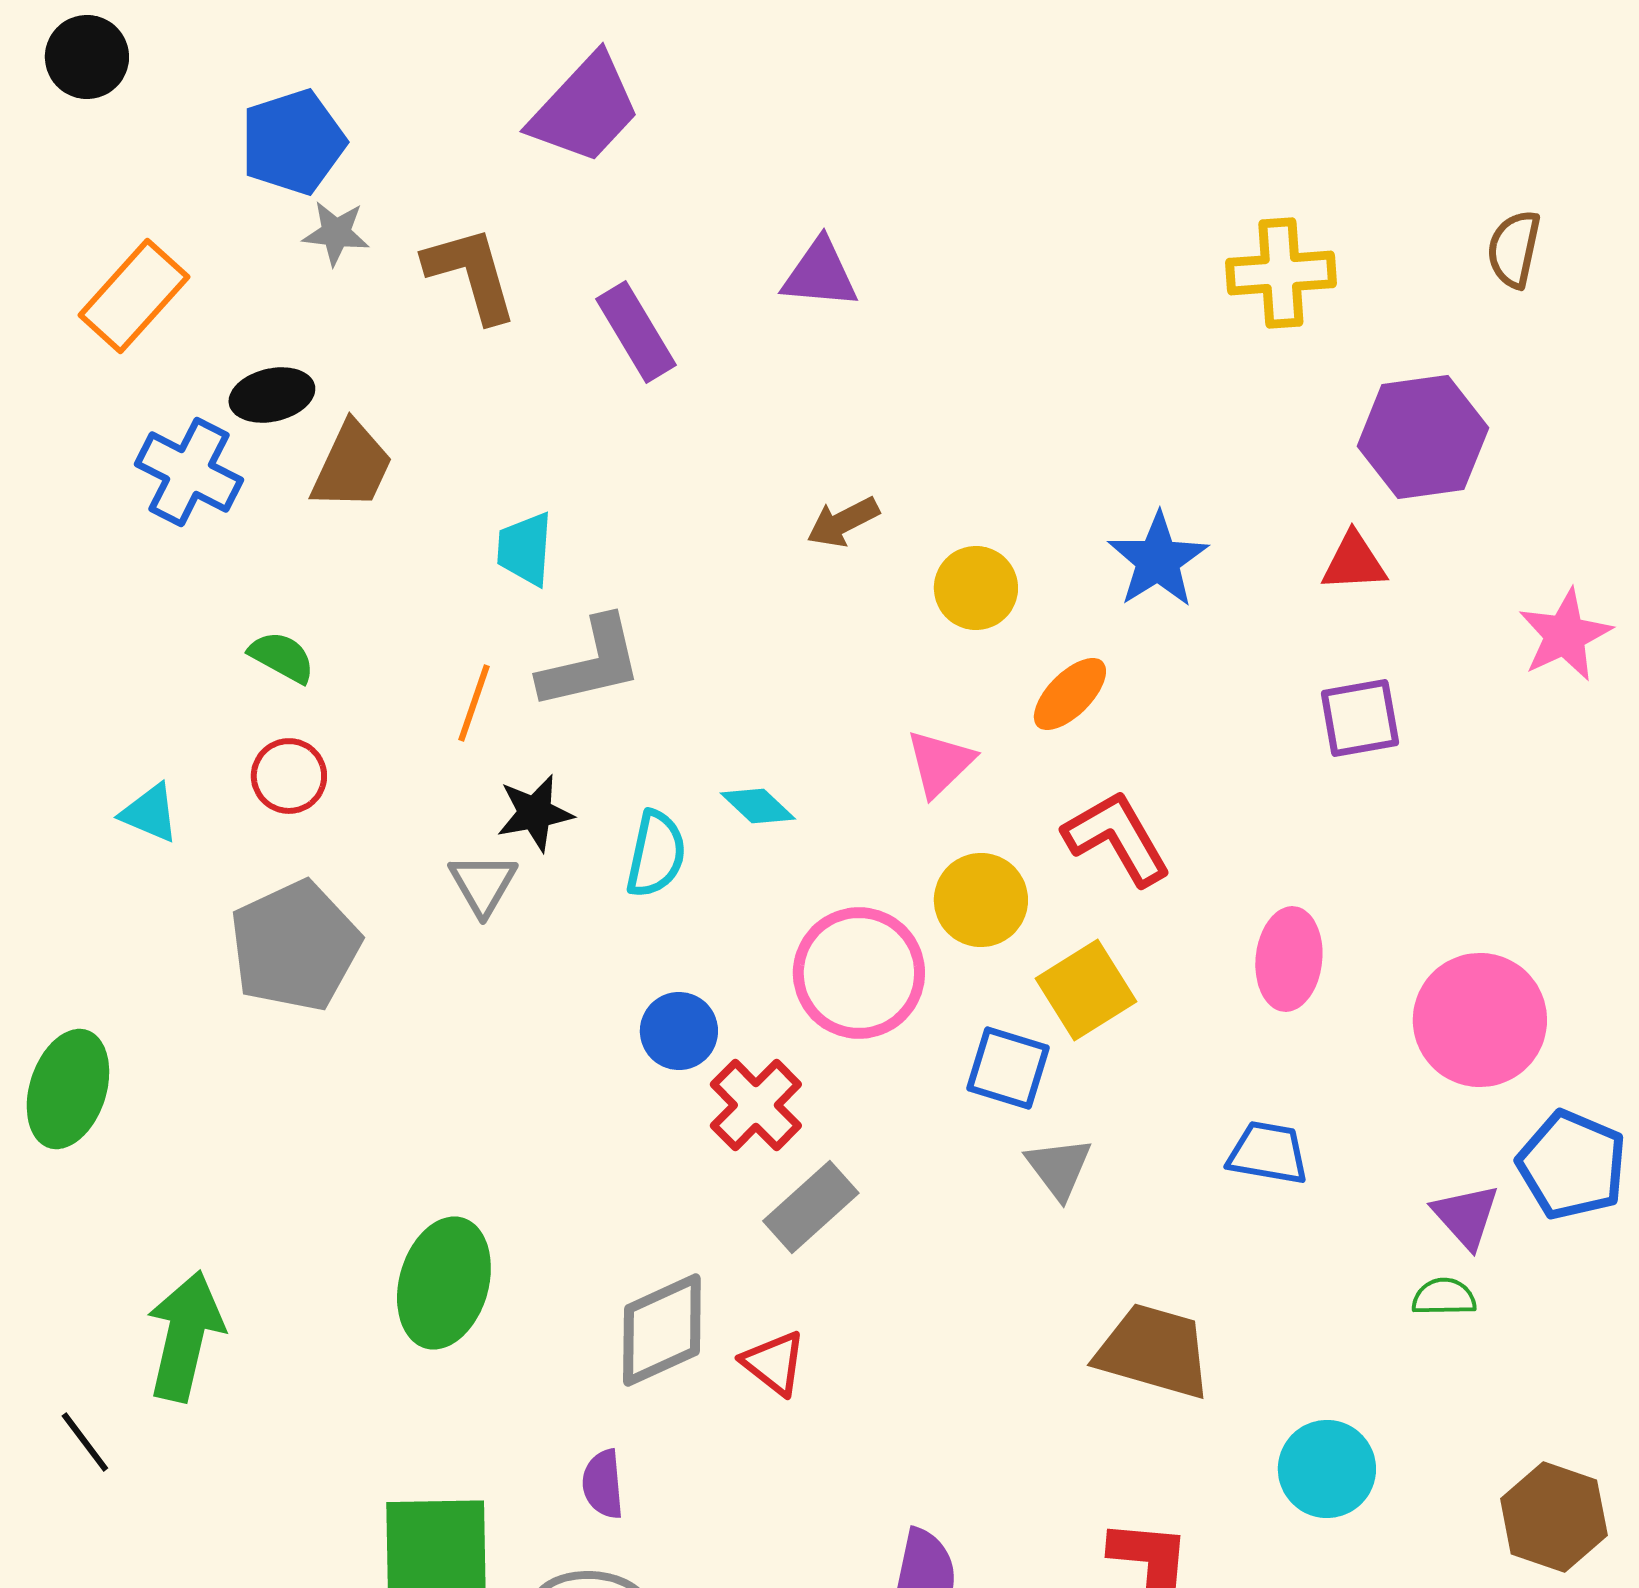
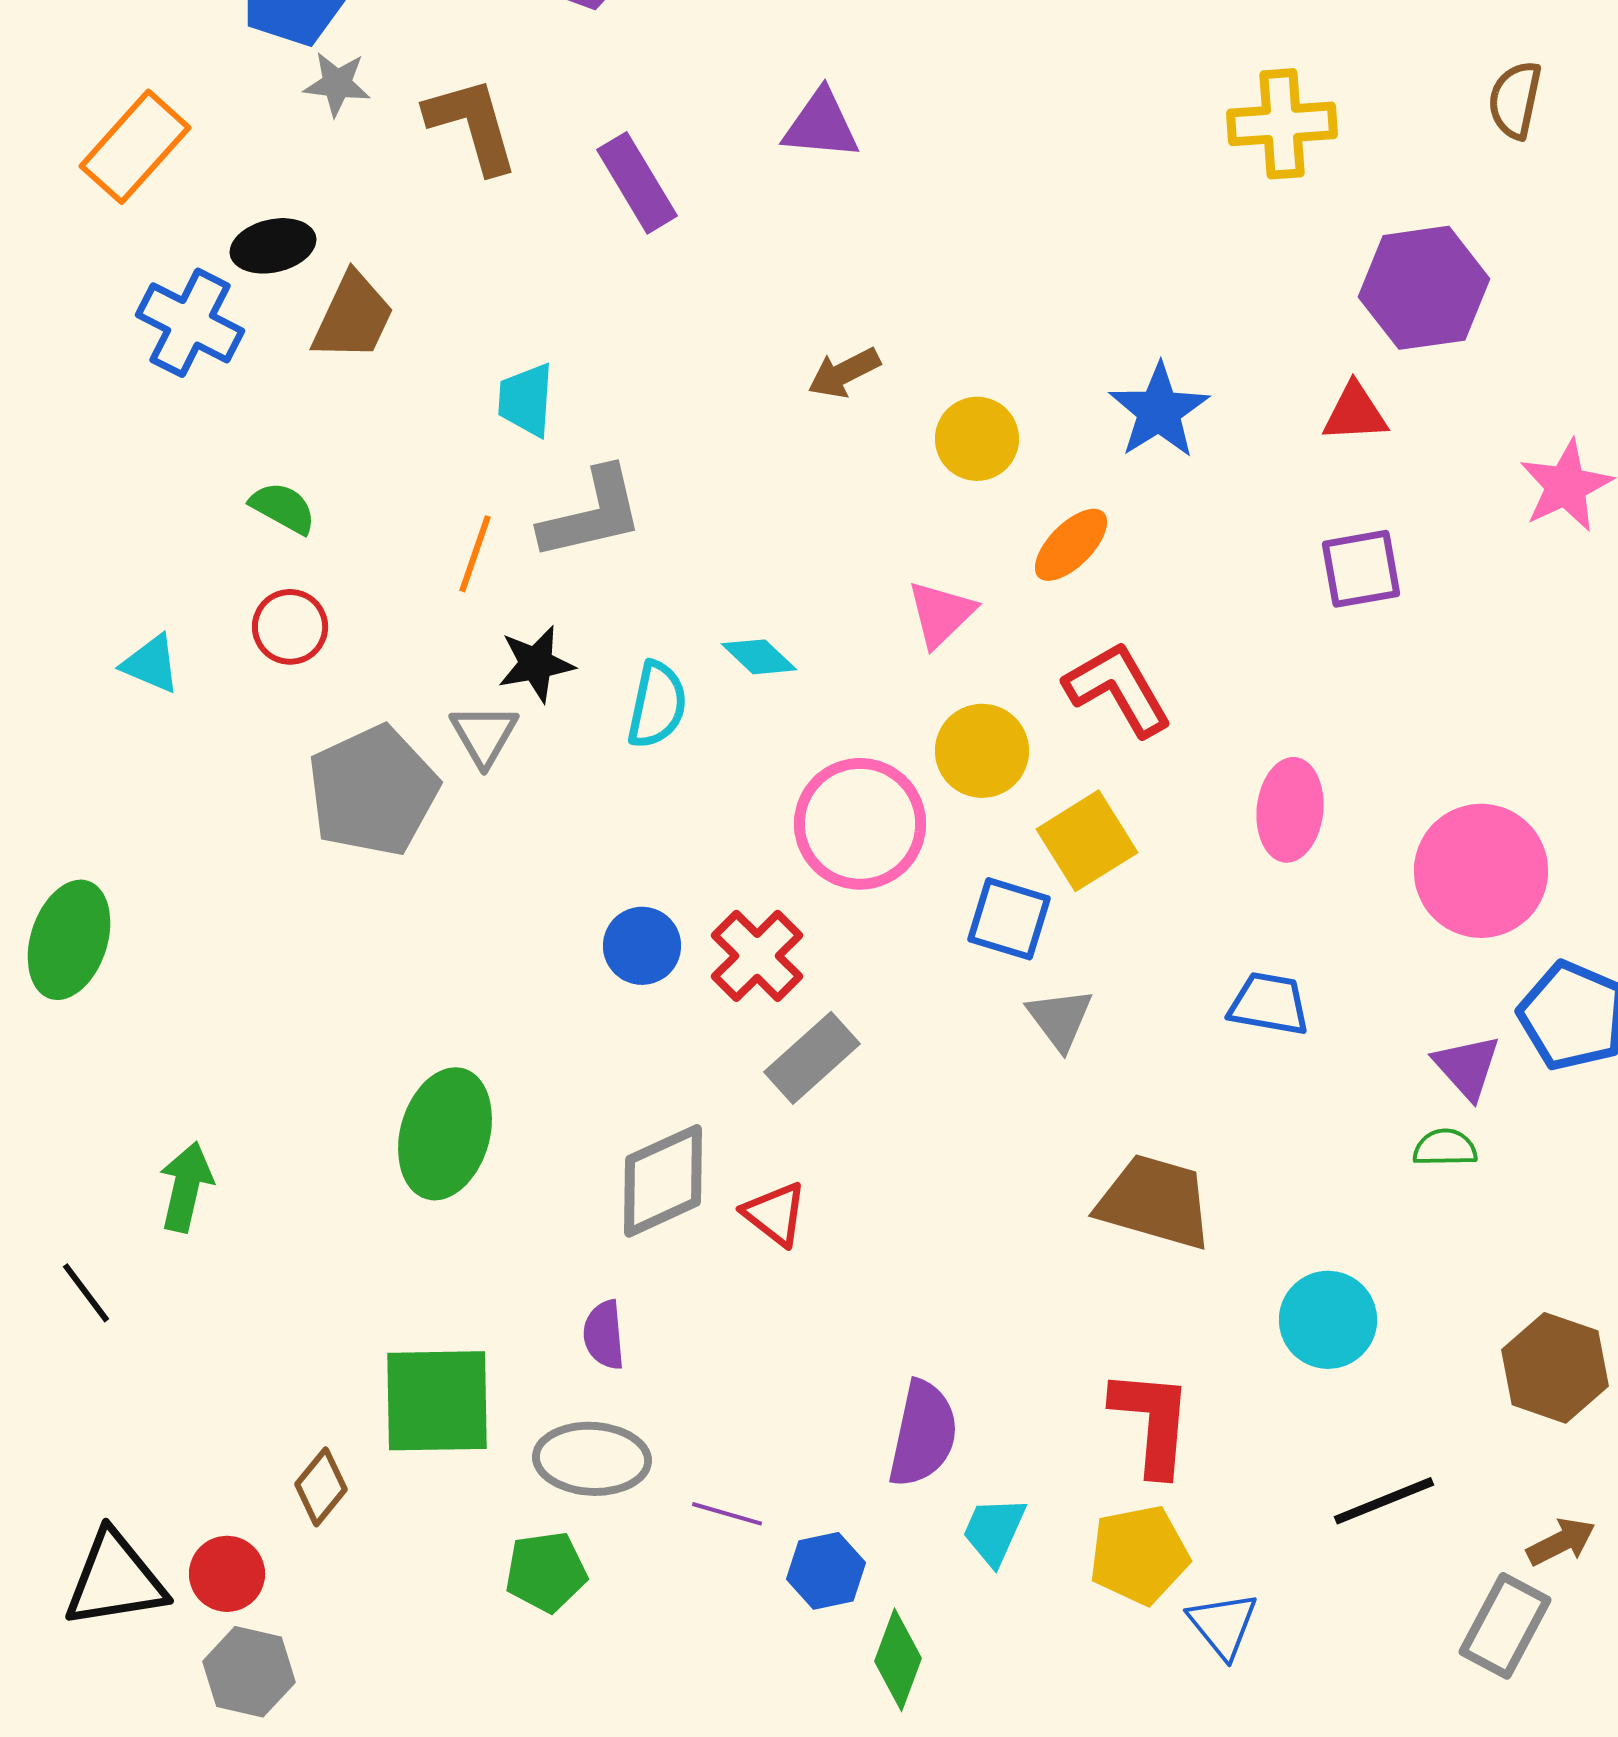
gray pentagon: (295, 946) -> (373, 791), moved
blue circle: (679, 1031) -> (642, 946), moved
green arrow: (185, 1336) -> (186, 1187), size x0.7

